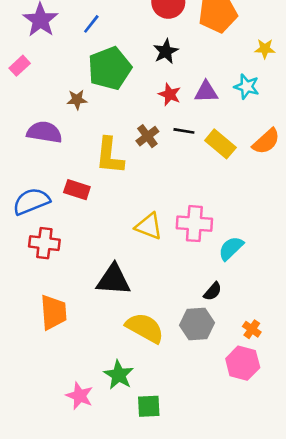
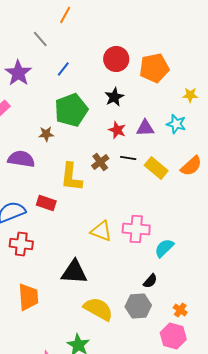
blue line: (91, 24) -> (63, 69), moved

